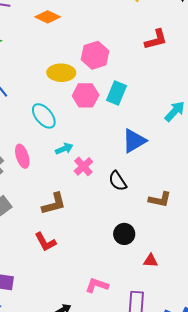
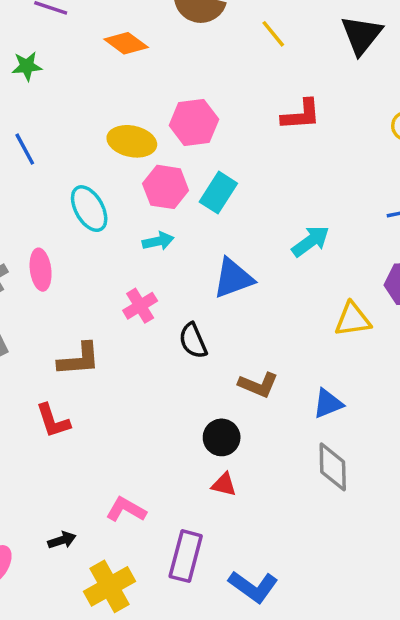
cyan arrow: (64, 149) -> (158, 241), moved
black circle: (124, 234) -> (222, 437), moved

